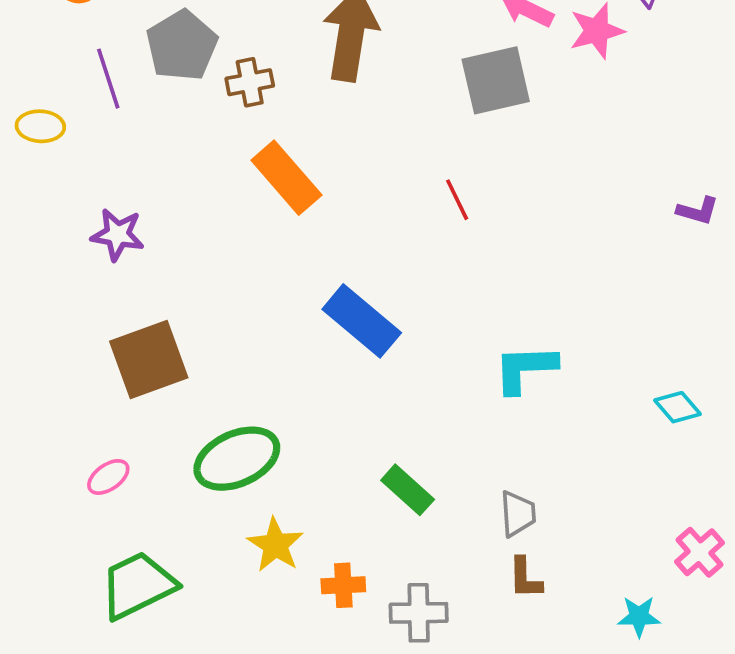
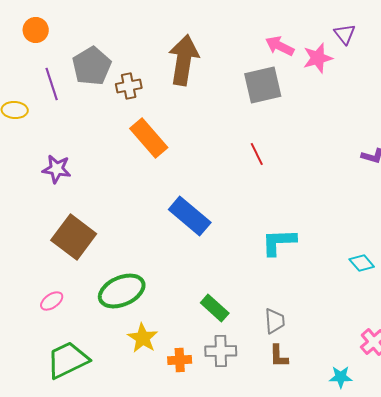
red line: (457, 200) -> (257, 154), moved
brown square: (149, 359) -> (74, 237), turned -33
gray cross: (419, 613) -> (221, 351), moved

